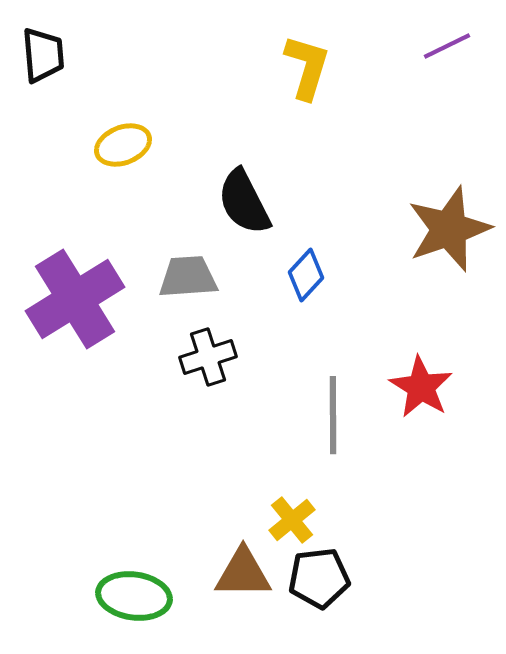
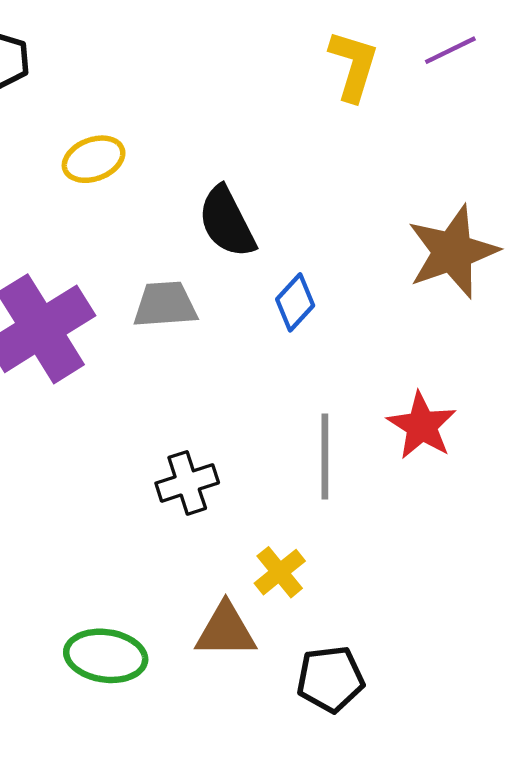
yellow L-shape: (307, 67) -> (353, 66), moved
black cross: (208, 357) -> (187, 483), moved
black pentagon: (319, 578) -> (330, 679), moved

